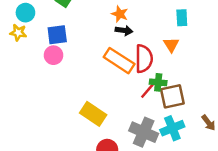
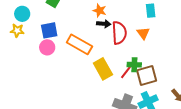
red semicircle: (144, 59) -> (119, 33), moved
orange rectangle: (119, 61) -> (79, 44), moved
yellow rectangle: (93, 114) -> (103, 69), moved, turned 30

